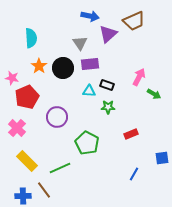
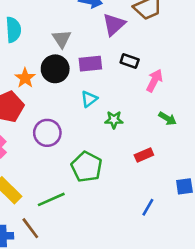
gray triangle: (80, 43) -> (62, 39), moved
orange star: (39, 66) -> (25, 78), moved
black rectangle: (107, 85) -> (130, 61), moved
cyan triangle: (89, 91) -> (89, 99), turned -40
green arrow: (154, 94) -> (167, 118), moved

